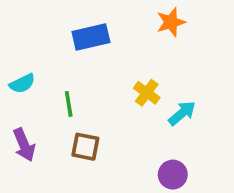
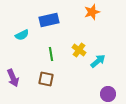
cyan semicircle: (22, 83) -> (22, 35), moved
green line: (69, 104) -> (51, 54), moved
purple circle: (173, 175) -> (108, 94), moved

